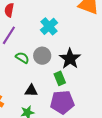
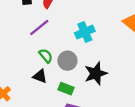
green rectangle: (60, 78) -> (66, 89), moved, turned -64
black triangle: (31, 91) -> (40, 76), moved

